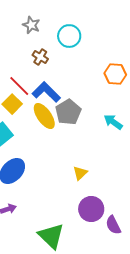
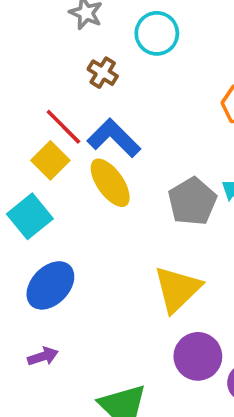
gray pentagon: (68, 112) -> (192, 201), moved
yellow triangle: (80, 173) -> (177, 289), size x1.8

